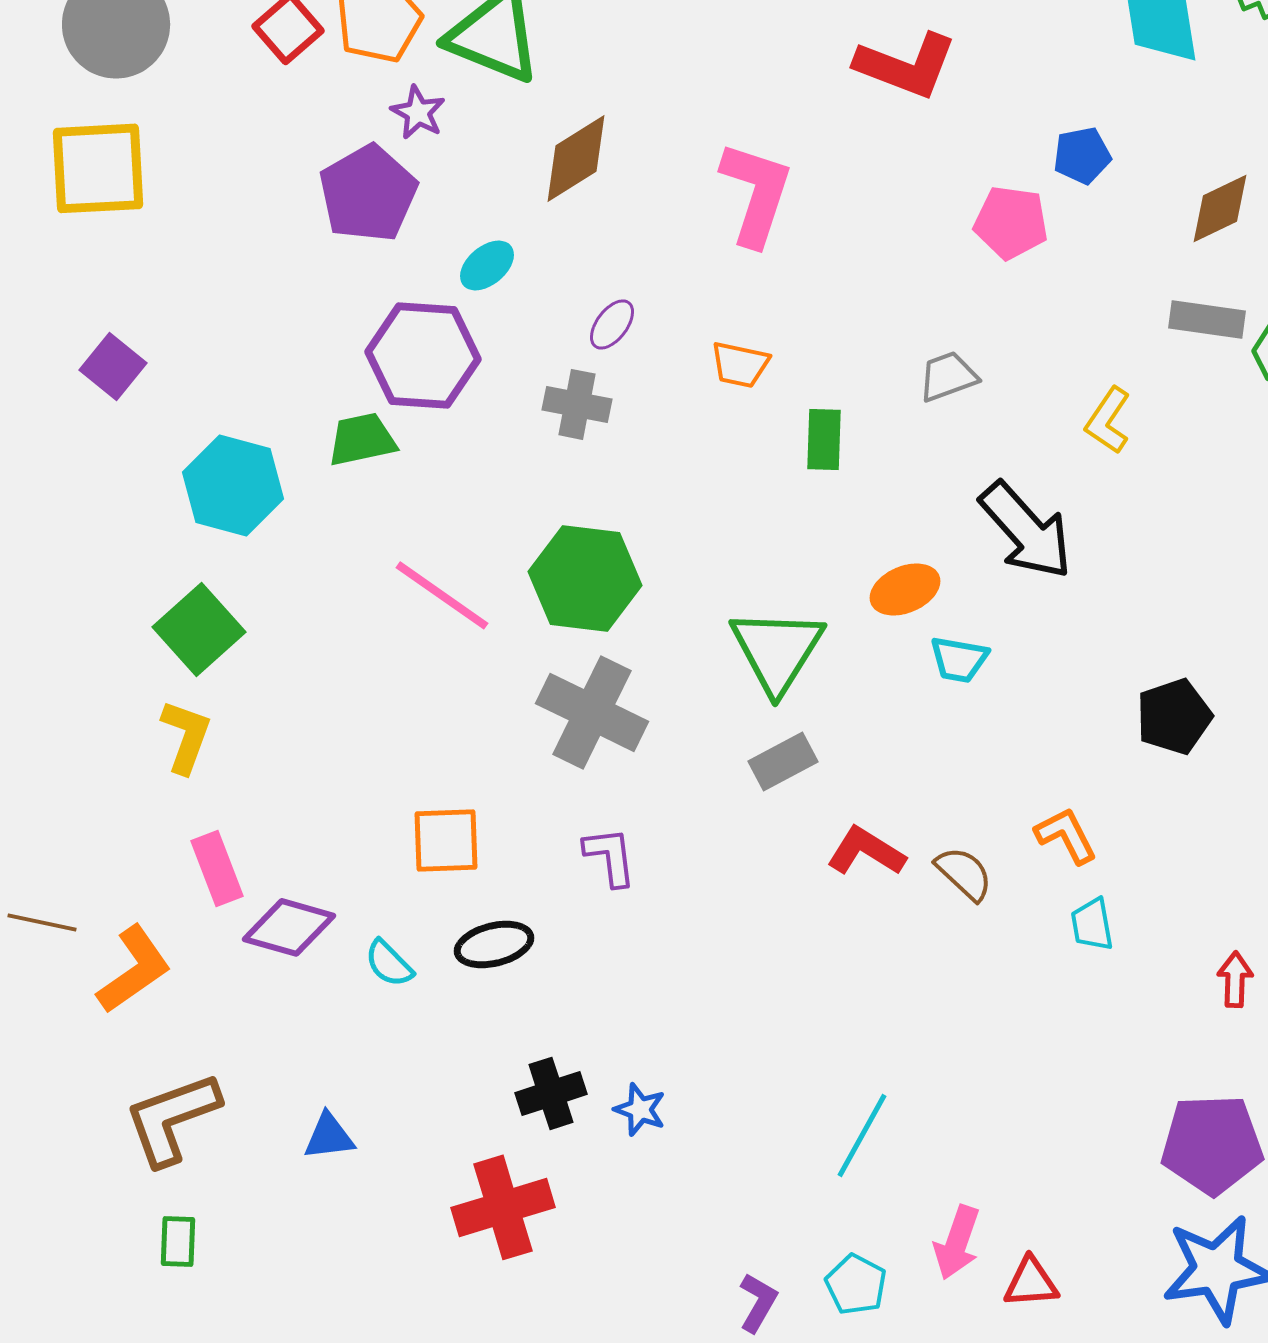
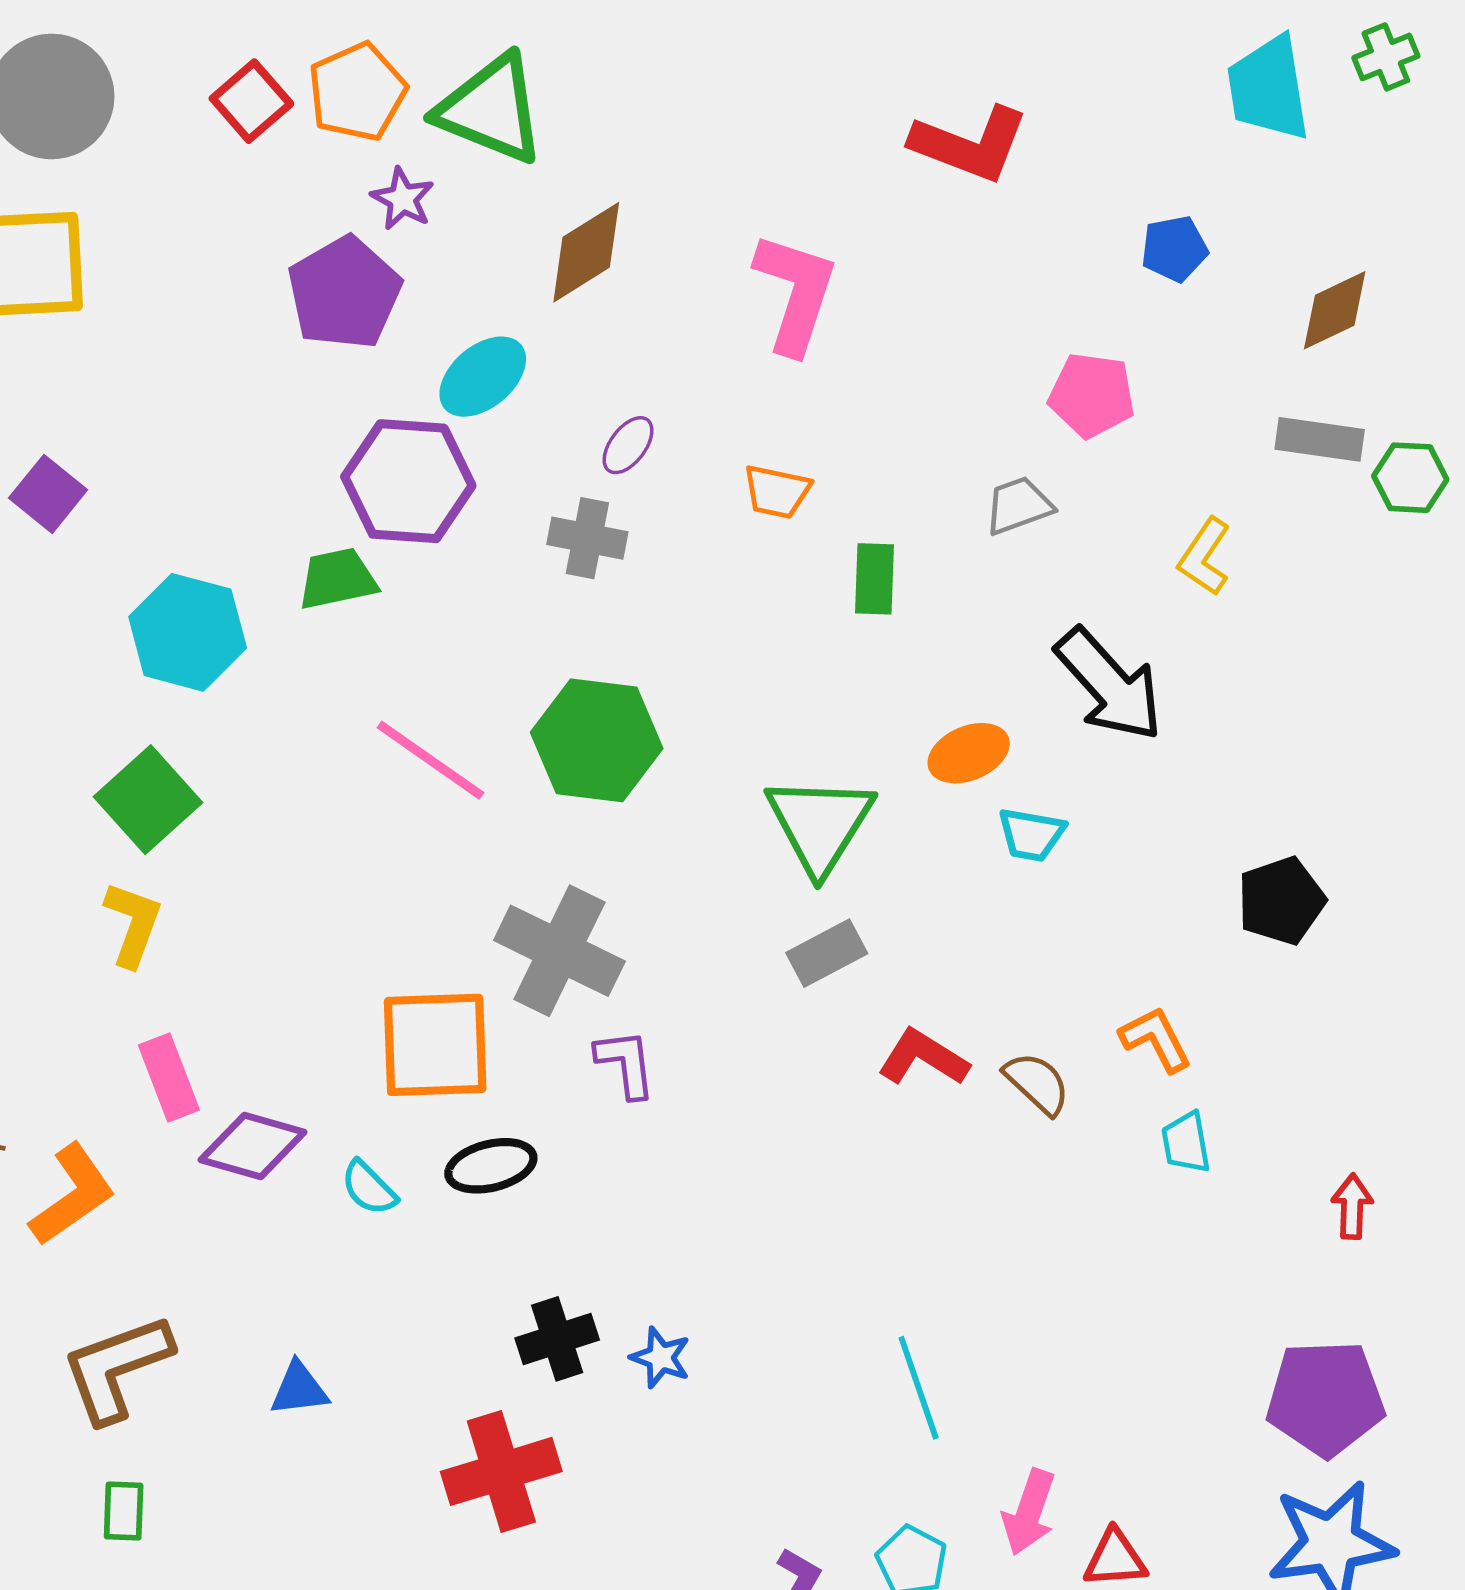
pink pentagon: (1011, 222) -> (1092, 395), moved
cyan ellipse: (487, 265) -> (483, 377), size x1.4
gray cross: (592, 712) -> (559, 951), moved
orange square: (446, 840) -> (435, 1045), size x1.4
cyan line: (862, 1135) -> (919, 1388), turned -48

